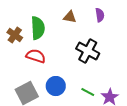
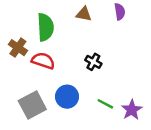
brown cross: (15, 35) -> (18, 48), moved
black cross: (88, 51) -> (93, 62), moved, size x0.6

